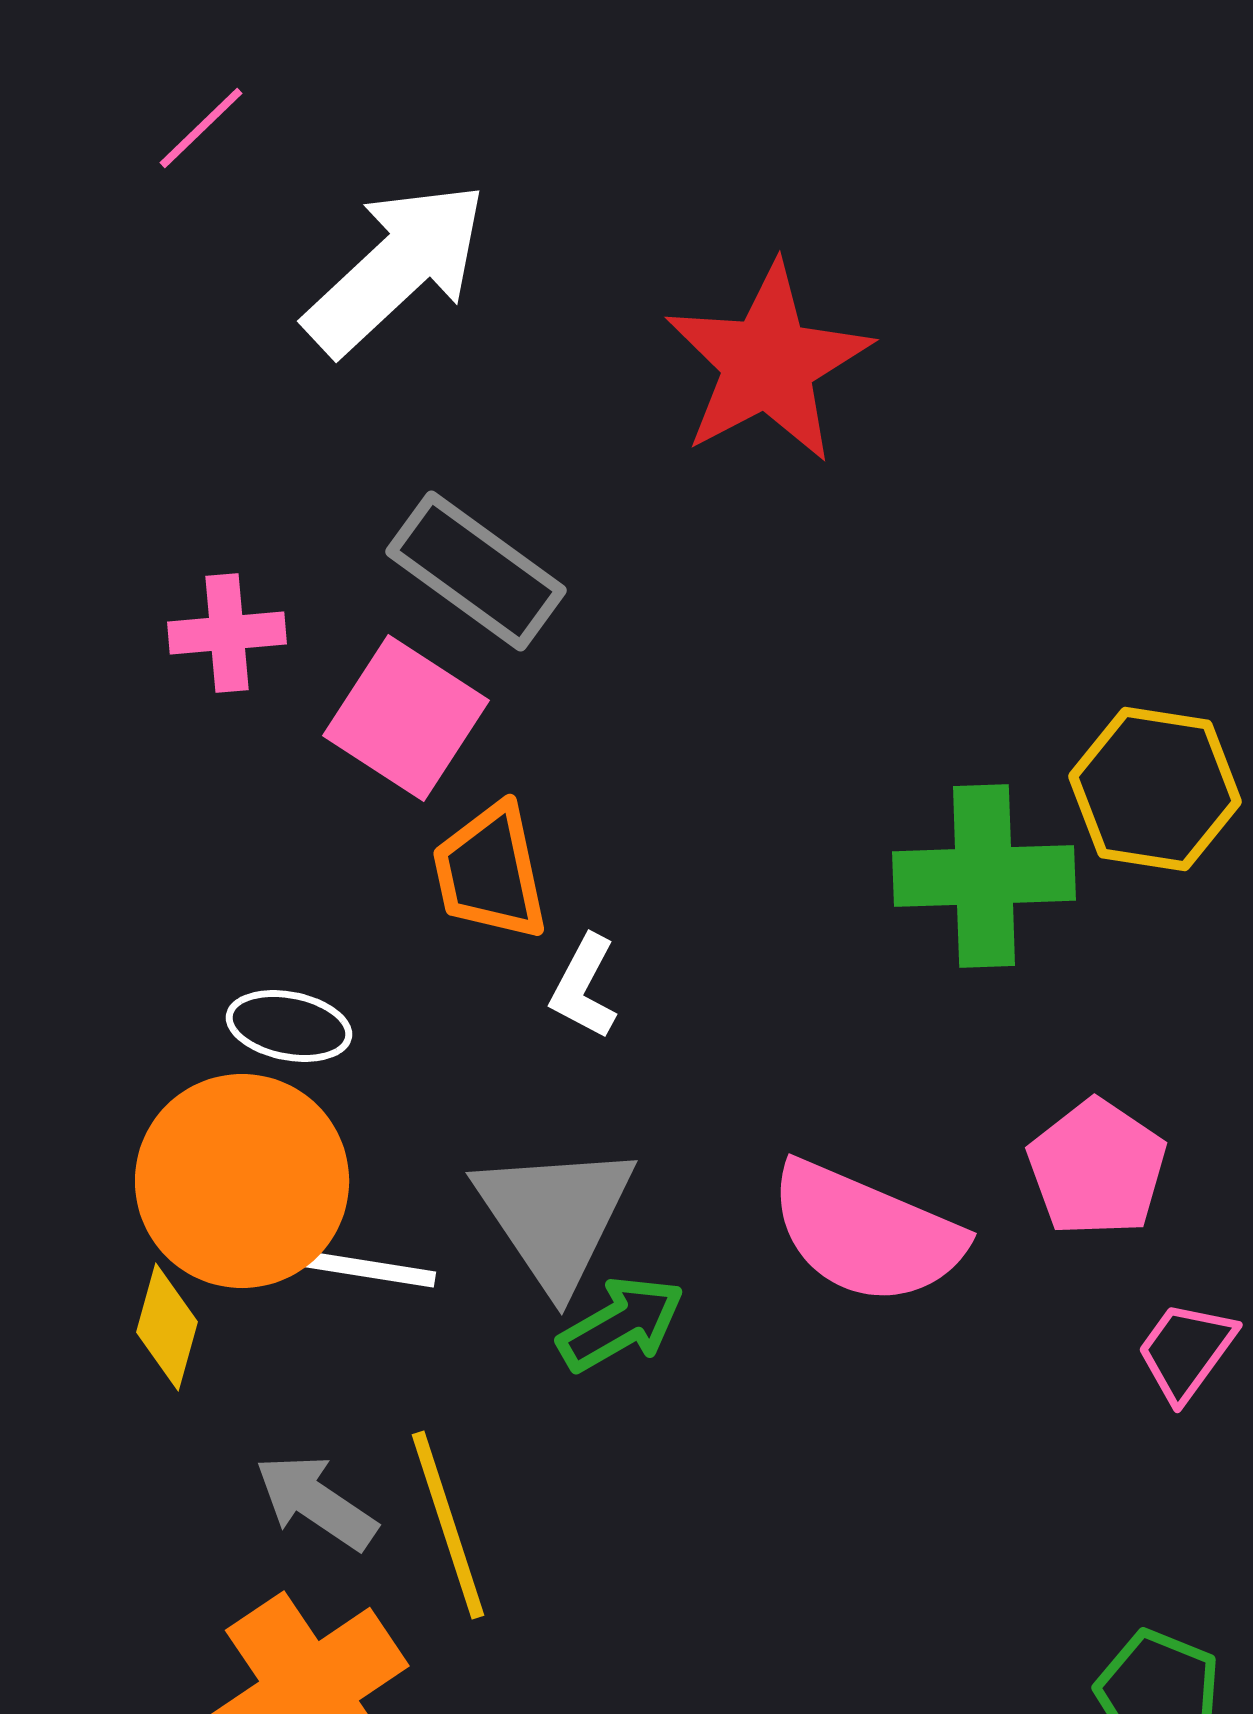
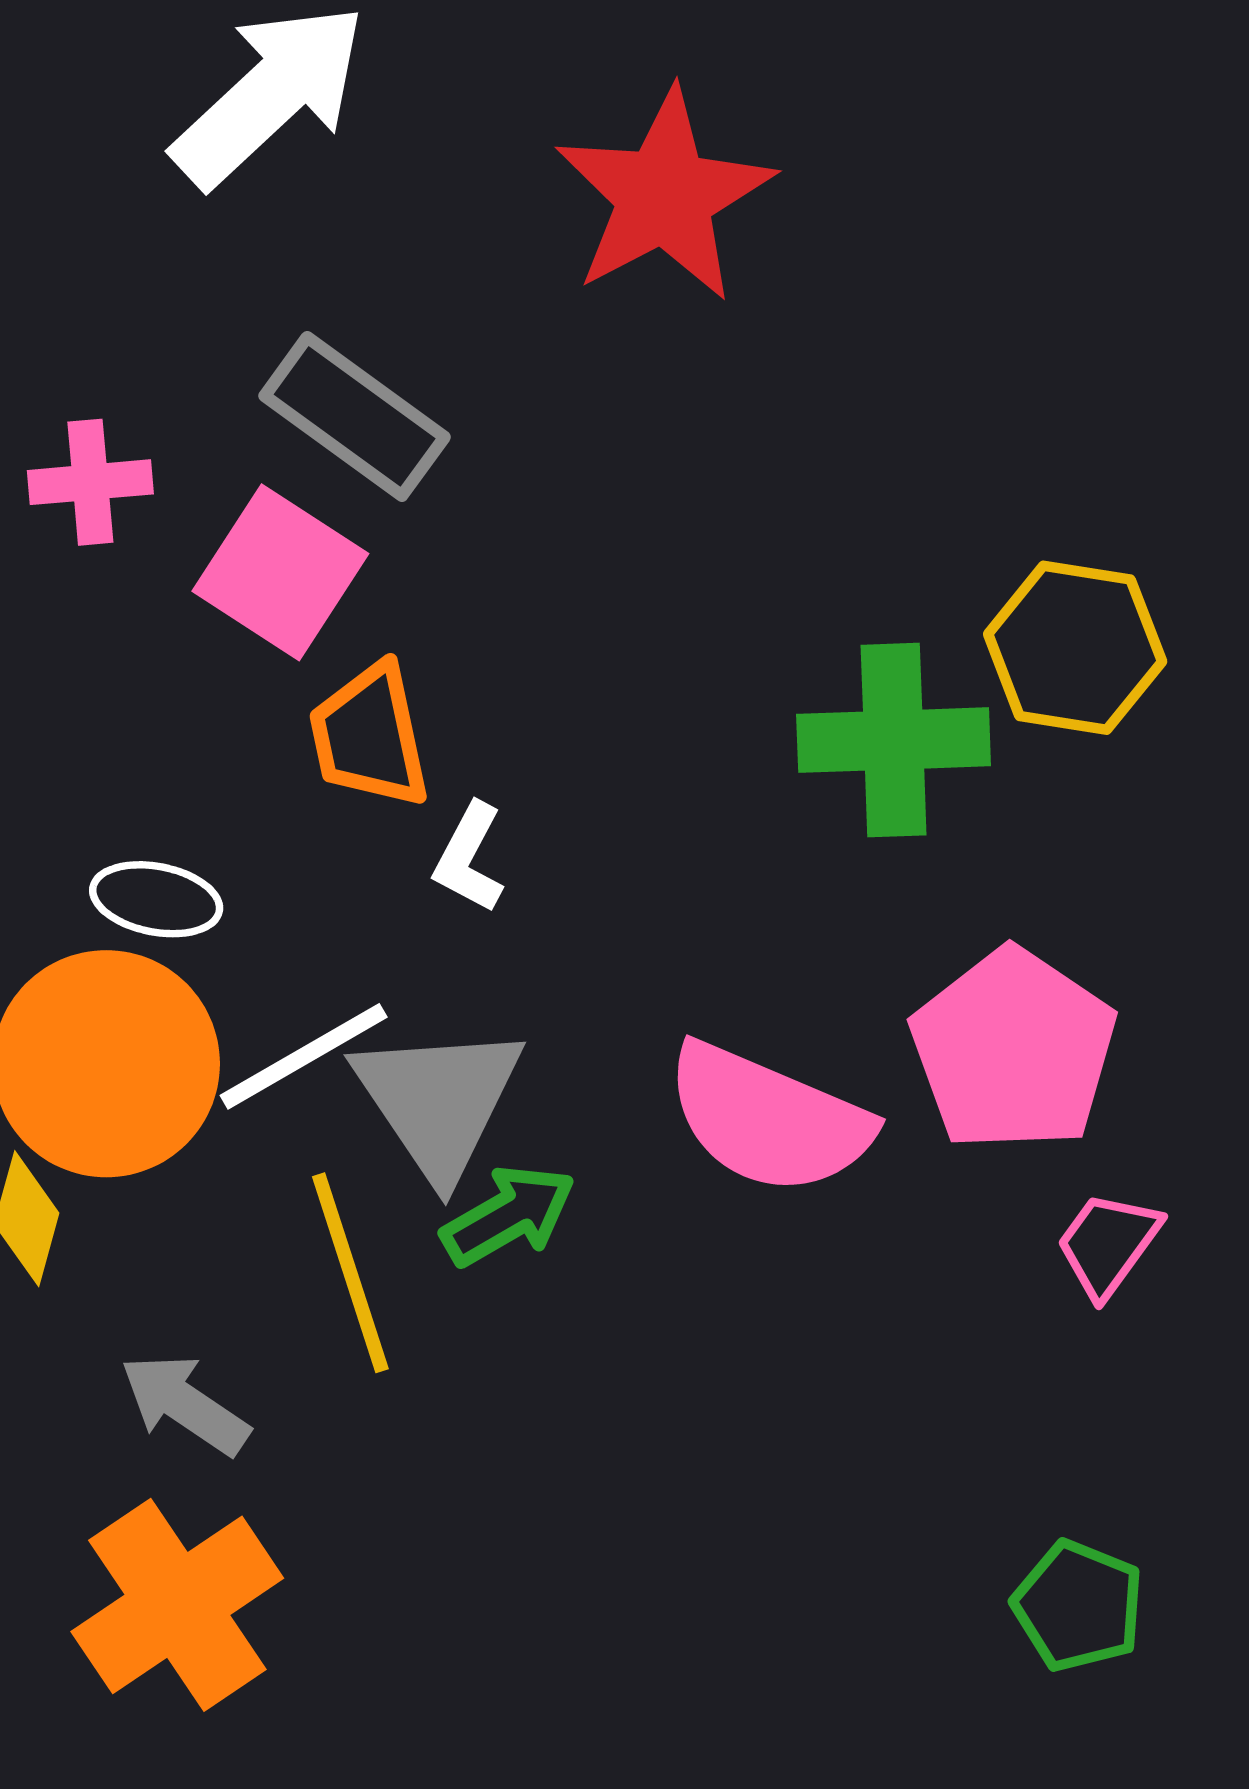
pink pentagon: (1097, 1168) -> (1013, 1050), size x1.4
white line: (349, 1266) -> (304, 1056), moved, turned -39
yellow line: (448, 1525) -> (350, 1273), moved

